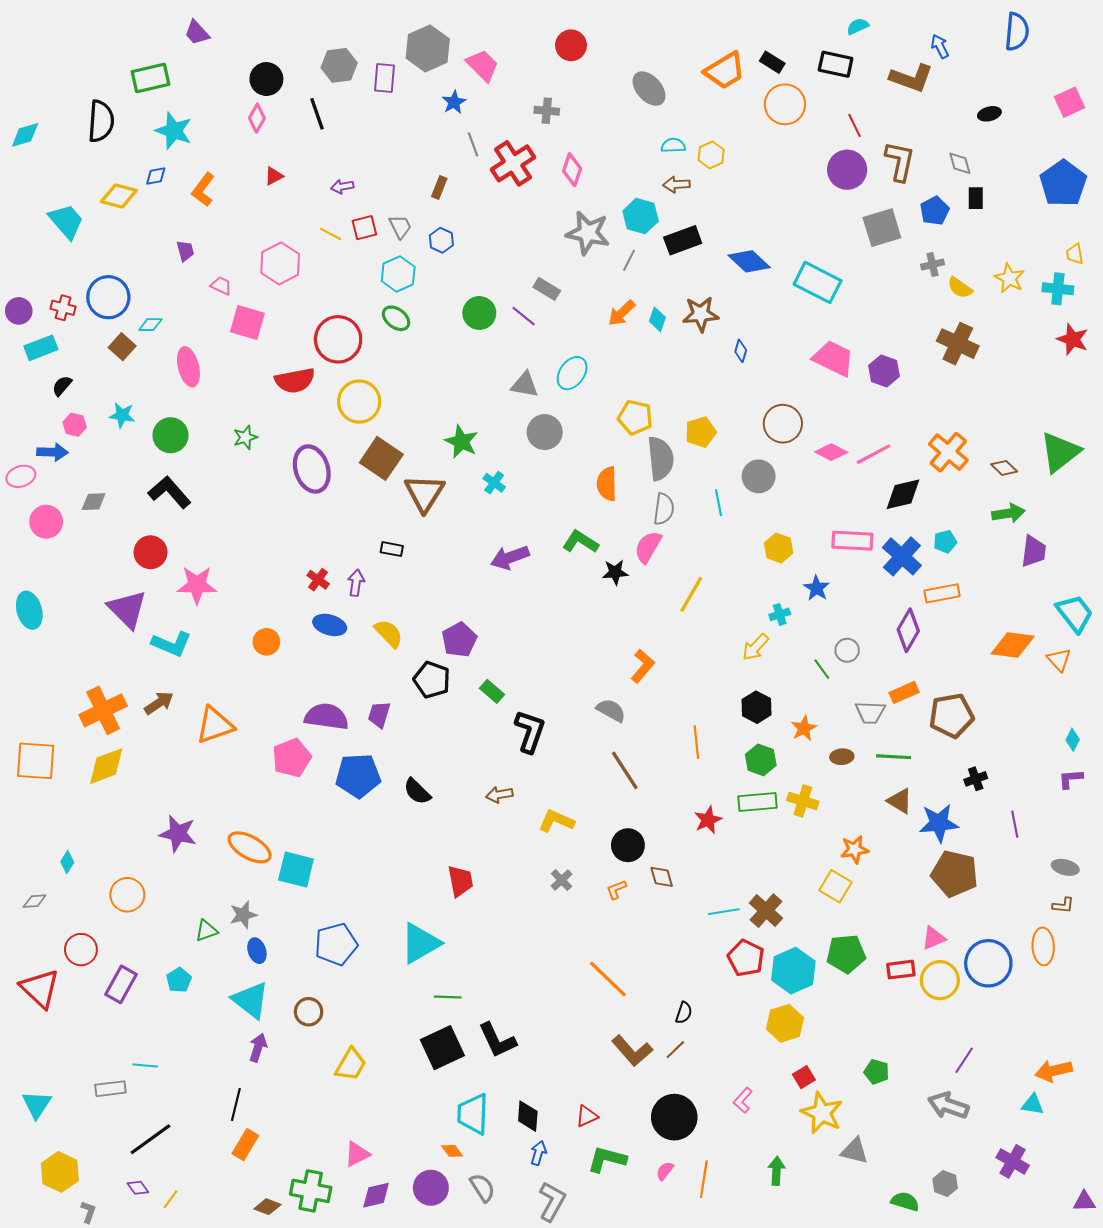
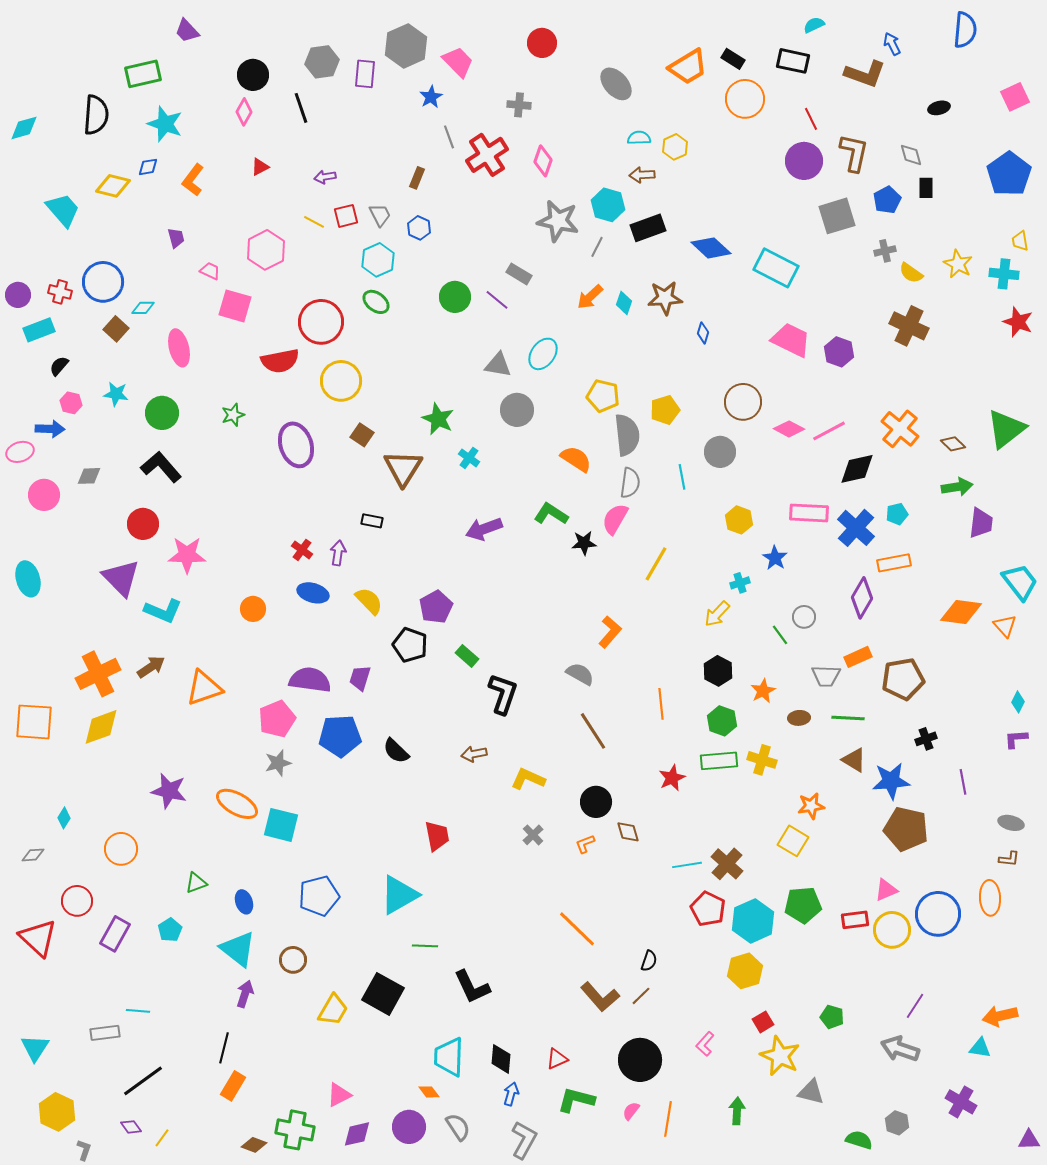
brown square: (381, 458) -> (362, 435), size x0.6
orange semicircle: (607, 484) -> (576, 459), turned 124
gray star: (243, 915) -> (278, 763), moved
black square: (442, 1048) -> (383, 994), moved, turned -36

